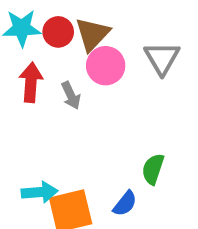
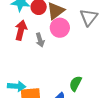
gray triangle: (162, 58) -> (89, 17), moved

